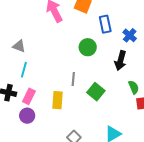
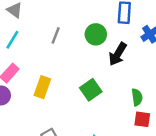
black arrow: (120, 61) -> (118, 54), moved
gray line: (73, 79) -> (56, 35), moved

